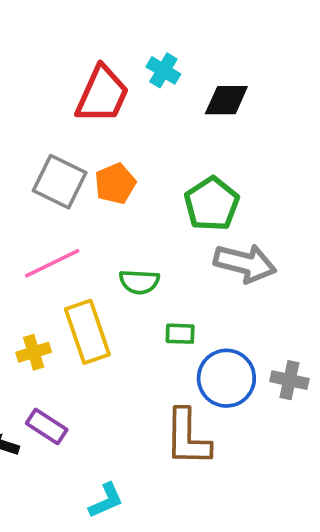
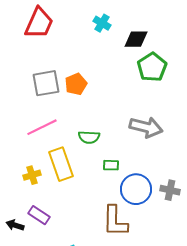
red trapezoid: (102, 95) -> (39, 23), moved
gray square: (60, 182) -> (46, 83), turned -36
green pentagon: (212, 204) -> (152, 67), moved

